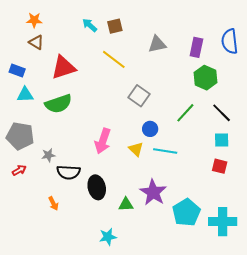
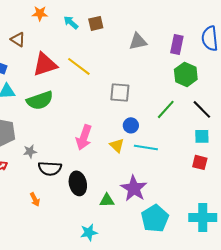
orange star: (34, 20) -> (40, 13), moved
yellow line: (114, 59) -> (79, 66), moved
gray square: (139, 96) -> (120, 92), turned -30
cyan pentagon: (186, 213) -> (155, 218), moved

